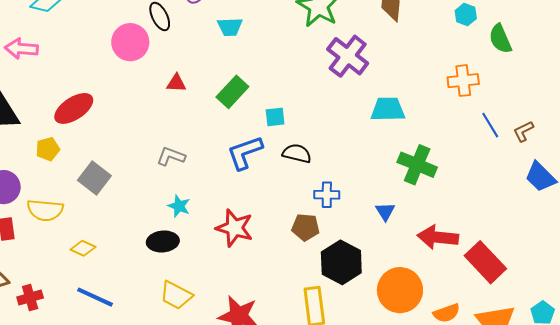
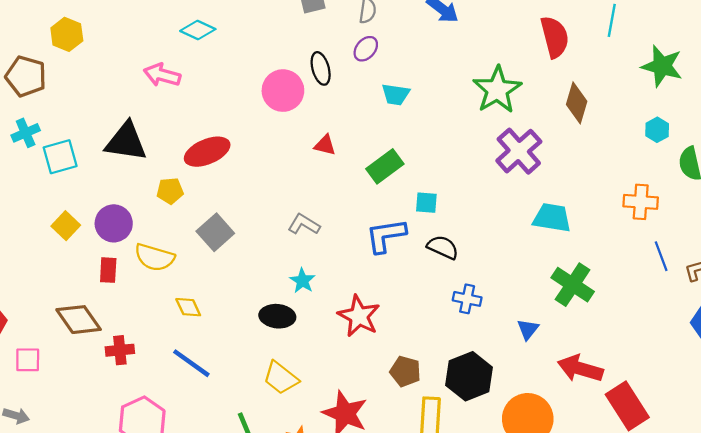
brown pentagon: (306, 227) -> (405, 371), moved
yellow diamond: (83, 248) -> (188, 307), turned 30

